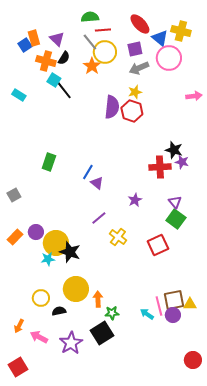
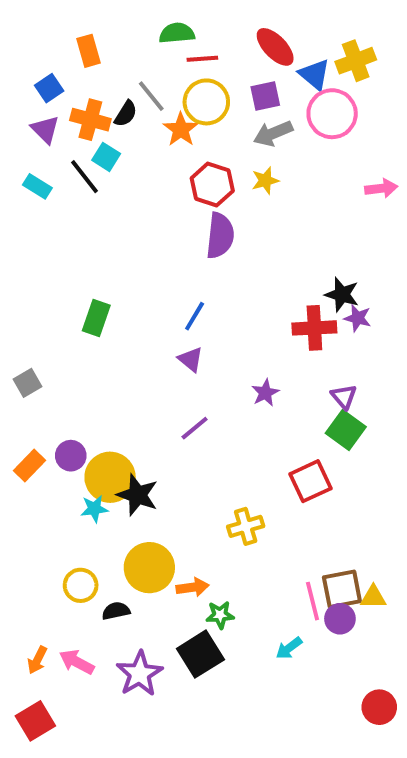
yellow cross: (181, 31) -> (356, 61), turned -36
orange rectangle: (34, 38) -> (88, 51), moved
purple triangle: (57, 39) -> (45, 129), moved
gray line: (90, 42) -> (151, 96), moved
black line: (64, 90) -> (84, 177), moved
purple semicircle: (112, 107) -> (220, 236), moved
red hexagon: (132, 111) -> (212, 184), moved
blue line: (88, 172) -> (195, 316), moved
yellow cross: (118, 237) -> (246, 526), moved, turned 36
orange arrow: (98, 299) -> (193, 587), turned 84
cyan arrow: (147, 314) -> (289, 648), moved, turned -72
orange arrow: (19, 326) -> (37, 660), moved

